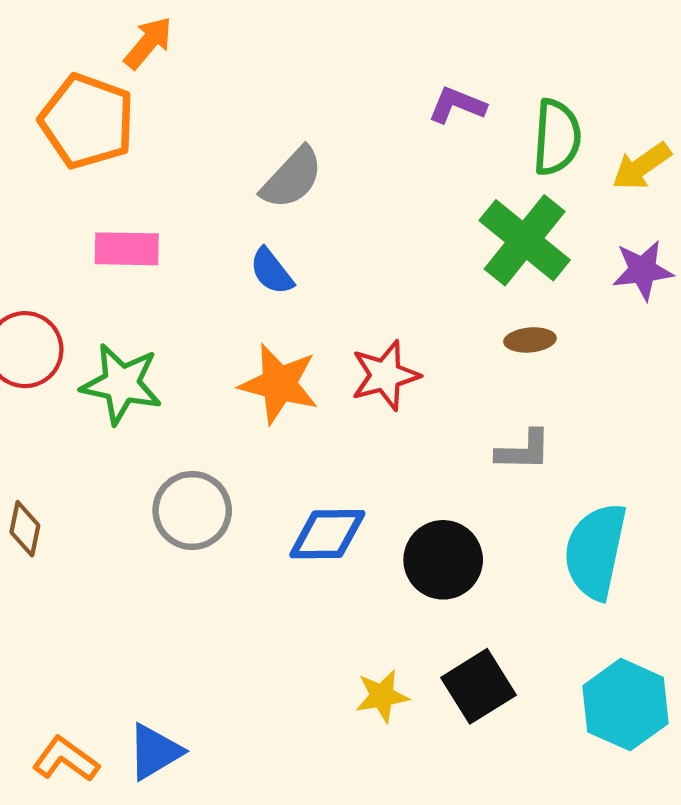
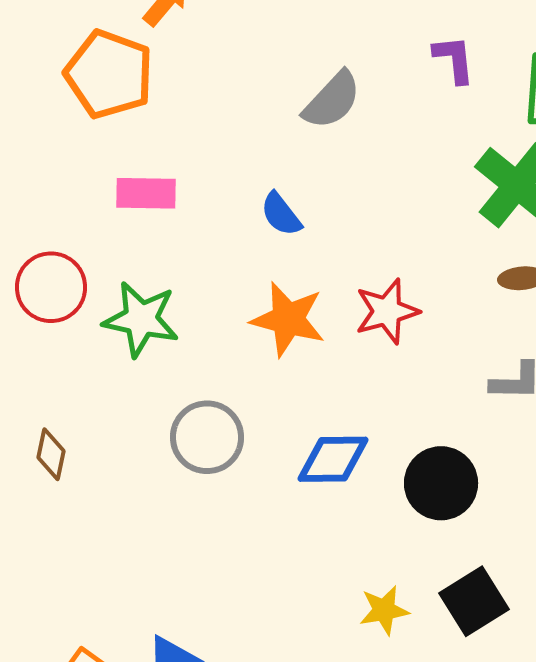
purple L-shape: (457, 105) -> (454, 59), turned 62
gray semicircle: (292, 178) -> (332, 100), moved

